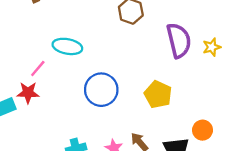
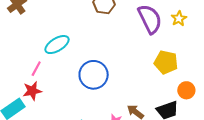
cyan ellipse: (67, 46) -> (57, 45), turned -30
yellow pentagon: (158, 94) -> (166, 62), moved

